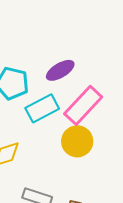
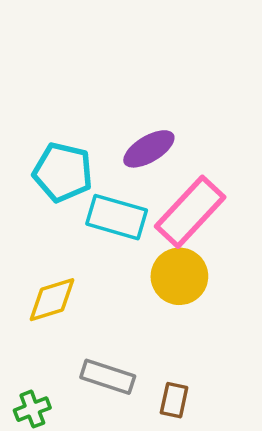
cyan rectangle: (42, 108) -> (117, 217), turned 44

